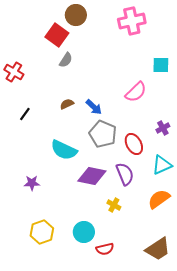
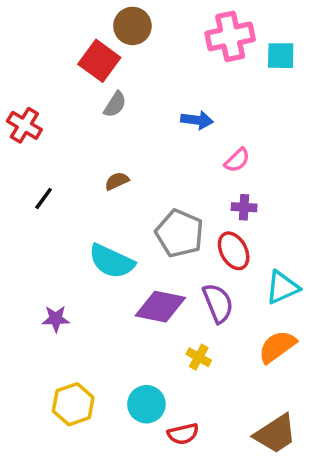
cyan square: (161, 65) -> (281, 56), moved
pink semicircle: (136, 92) -> (237, 160), size x0.7
blue arrow: (94, 107) -> (197, 120), moved, turned -36
purple cross: (163, 128) -> (244, 207), moved, turned 32

